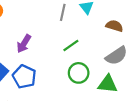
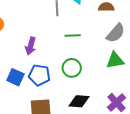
green line: (71, 45) -> (73, 36), turned 49
green circle: (79, 73) -> (72, 68), moved

